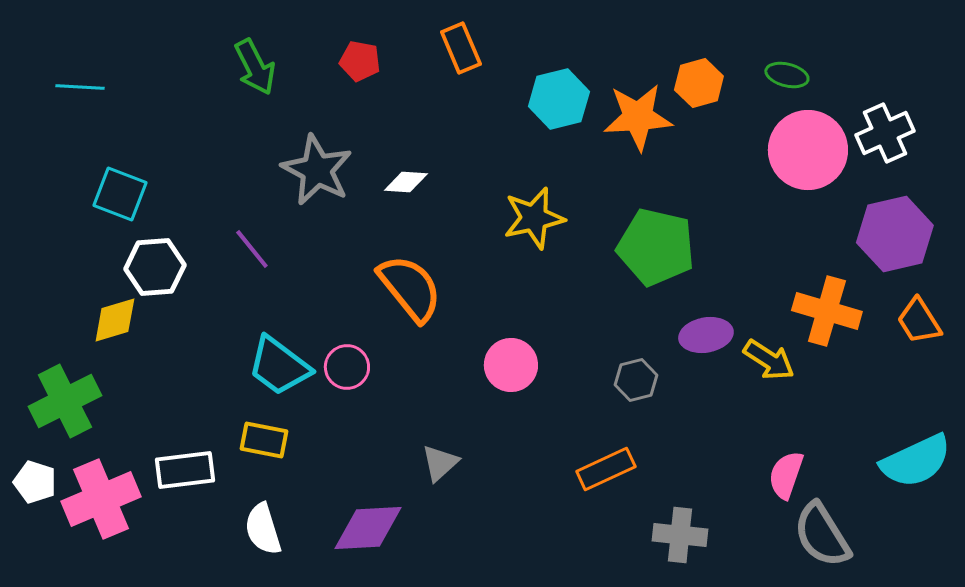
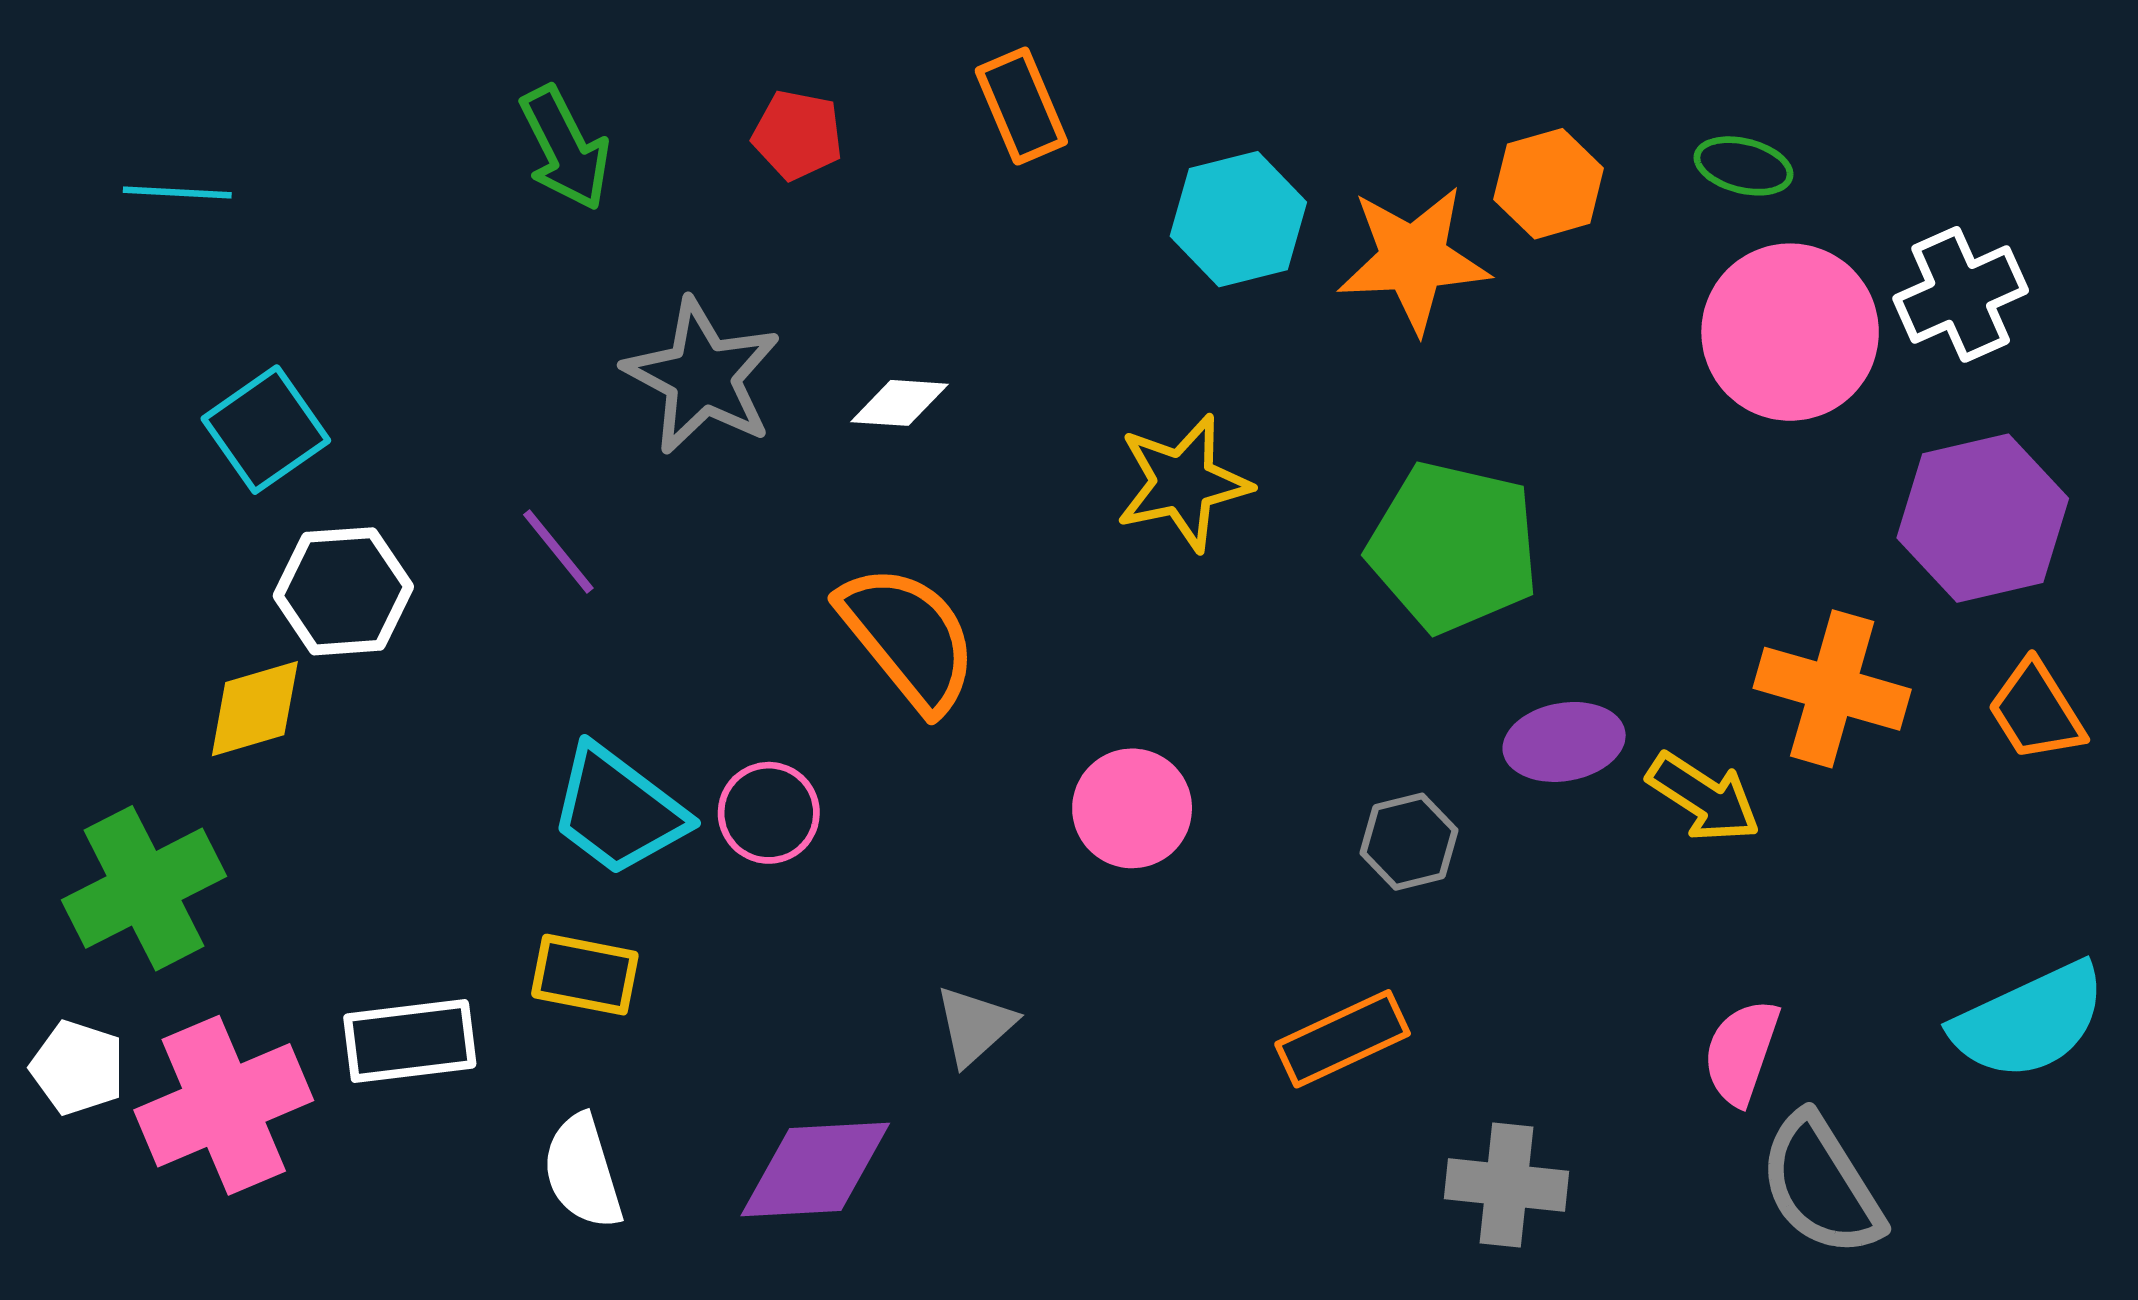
cyan square: (120, 194) -> (266, 430), turned 34

